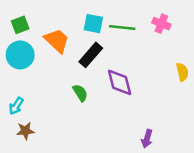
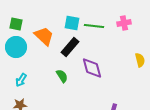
pink cross: (161, 24) -> (124, 23), turned -32
green square: (20, 25) -> (16, 24), turned 32
cyan arrow: (16, 106) -> (21, 80), moved

